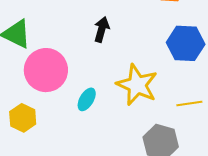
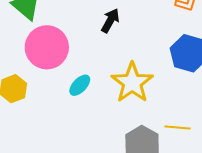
yellow line: (189, 103) -> (178, 128), moved

